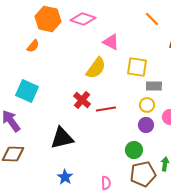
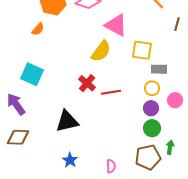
pink triangle: (111, 42) -> (116, 25), size x1.4
green circle: (134, 150) -> (152, 128), moved

